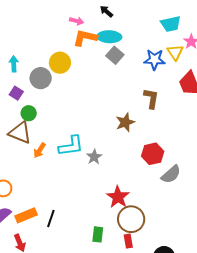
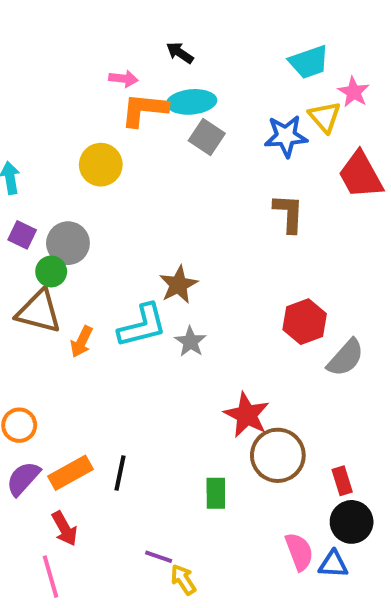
gray circle: (41, 78) -> (68, 243), moved
brown star: (125, 122) -> (178, 285), moved
red rectangle: (128, 241) -> (342, 481), moved

